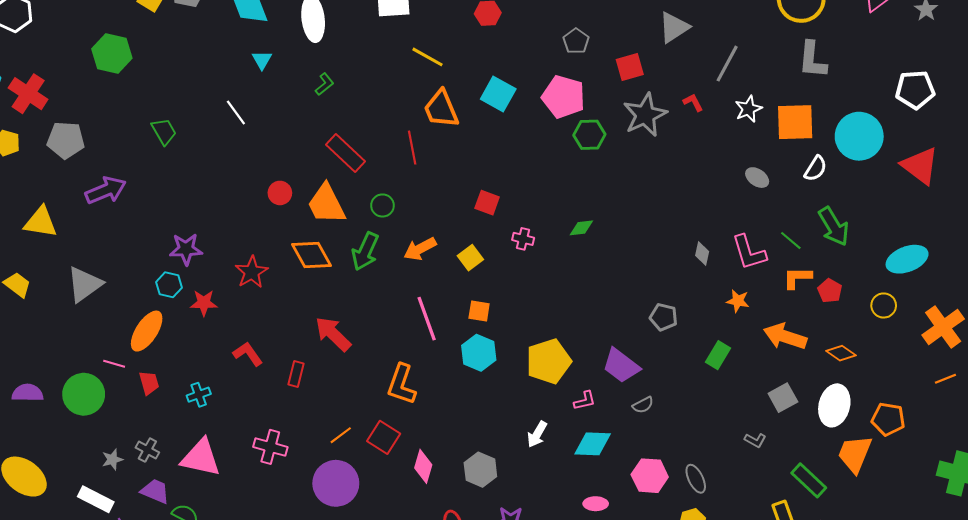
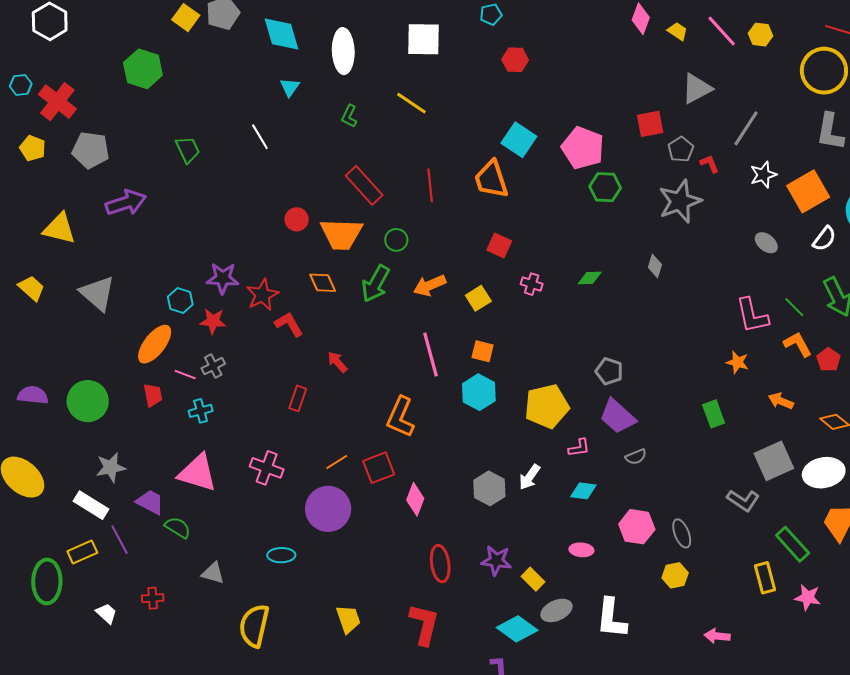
gray pentagon: (576, 41) -> (681, 149), moved
yellow line: (428, 57) -> (411, 103), moved
green L-shape: (325, 84) -> (349, 116), turned 150
orange trapezoid: (441, 109) -> (491, 179), moved
gray star: (645, 115) -> (680, 201), moved
orange square: (795, 122) -> (808, 191), turned -33
orange trapezoid: (326, 204) -> (341, 234), turned -66
purple star: (186, 249) -> (223, 278), moved
gray diamond: (702, 253) -> (655, 266), moved
orange diamond: (311, 255) -> (323, 283), size x0.7
orange L-shape: (797, 278) -> (798, 344), turned 56
gray triangle: (84, 284) -> (97, 293), turned -48
gray pentagon: (664, 317) -> (609, 371), moved
red arrow: (333, 334) -> (337, 362), size x0.6
orange arrow: (785, 336) -> (781, 401), size x0.6
red L-shape: (248, 354) -> (289, 324), moved
green rectangle: (718, 355) -> (714, 414), turned -56
pink line: (114, 364) -> (185, 375), moved
gray square: (783, 398) -> (774, 461), size x1.4
white ellipse: (834, 405) -> (824, 473), turned 60
red square: (384, 437) -> (379, 468), turned 32
gray L-shape: (755, 440) -> (743, 500), size x1.5
cyan diamond: (593, 444) -> (583, 491), size x0.7
gray cross: (147, 450) -> (213, 366), moved, turned 30
gray star: (112, 459) -> (111, 467), size x1.4
gray hexagon: (480, 470) -> (489, 488), moved

